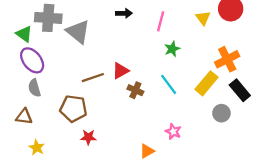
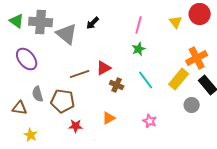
black arrow: (124, 13) -> (93, 23), moved, turned 136
green triangle: (24, 34) -> (17, 21), moved
green star: (172, 49) -> (139, 49), moved
gray semicircle: (34, 88) -> (38, 94), moved
orange triangle: (147, 151) -> (109, 118), moved

